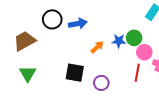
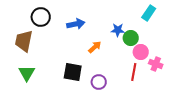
black circle: (52, 19) -> (41, 17), moved
brown trapezoid: (25, 41) -> (24, 41), turned -50
blue star: (119, 41) -> (118, 30), moved

